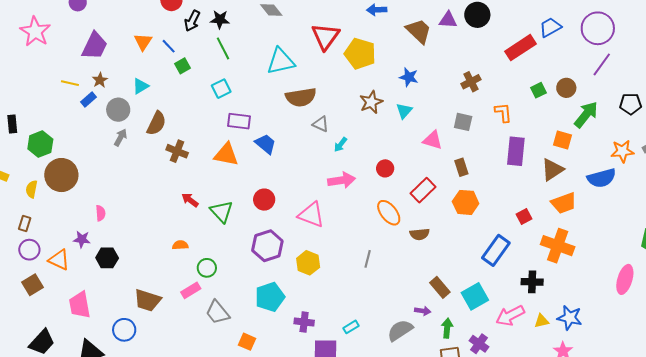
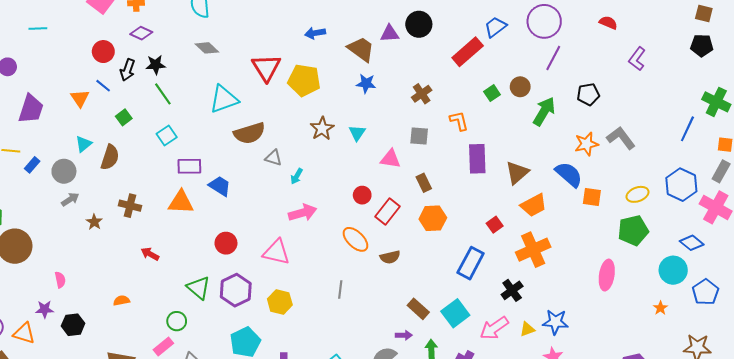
blue line: (169, 46) -> (103, 86), moved
blue star: (409, 77) -> (366, 83), moved
brown star: (100, 80) -> (94, 222), moved
brown semicircle: (156, 123) -> (110, 157), moved
gray arrow: (121, 137) -> (70, 199), turned 36
orange square: (562, 140) -> (592, 197), moved
red circle: (385, 168) -> (362, 195), moved
blue semicircle: (602, 178) -> (569, 174), turned -116
green triangle: (222, 212) -> (199, 288), moved
orange semicircle: (180, 245) -> (122, 301), moved
orange cross: (558, 246) -> (533, 250), turned -36
black cross: (532, 282) -> (512, 290), turned -30

